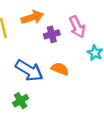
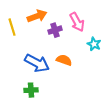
green cross: (21, 101) -> (31, 90), turned 32

